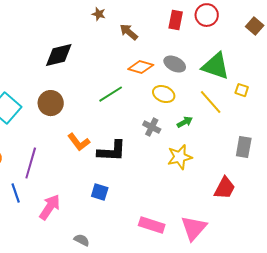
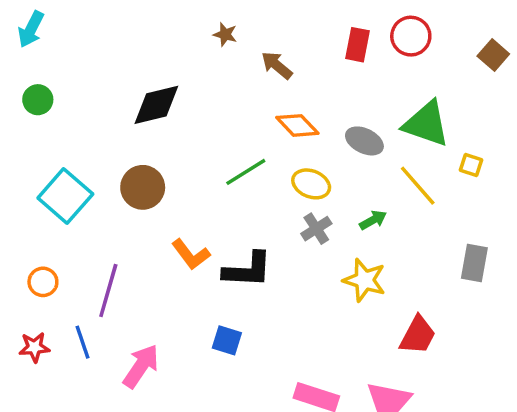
gray ellipse: (175, 64) -> (364, 141), moved
orange diamond: (141, 67) -> (297, 125), turned 30
yellow ellipse: (164, 94) -> (311, 184), moved
gray cross: (152, 127) -> (316, 229), turned 30
yellow star: (180, 157) -> (364, 280), turned 30
red trapezoid: (225, 188) -> (418, 335), moved

